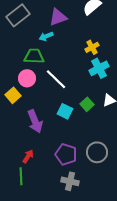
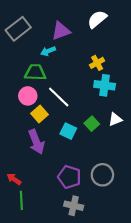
cyan cross: (99, 68) -> (105, 85), turned 36
yellow square: (13, 95) -> (40, 114), moved
red arrow: (28, 156) -> (14, 179), moved, turned -88

